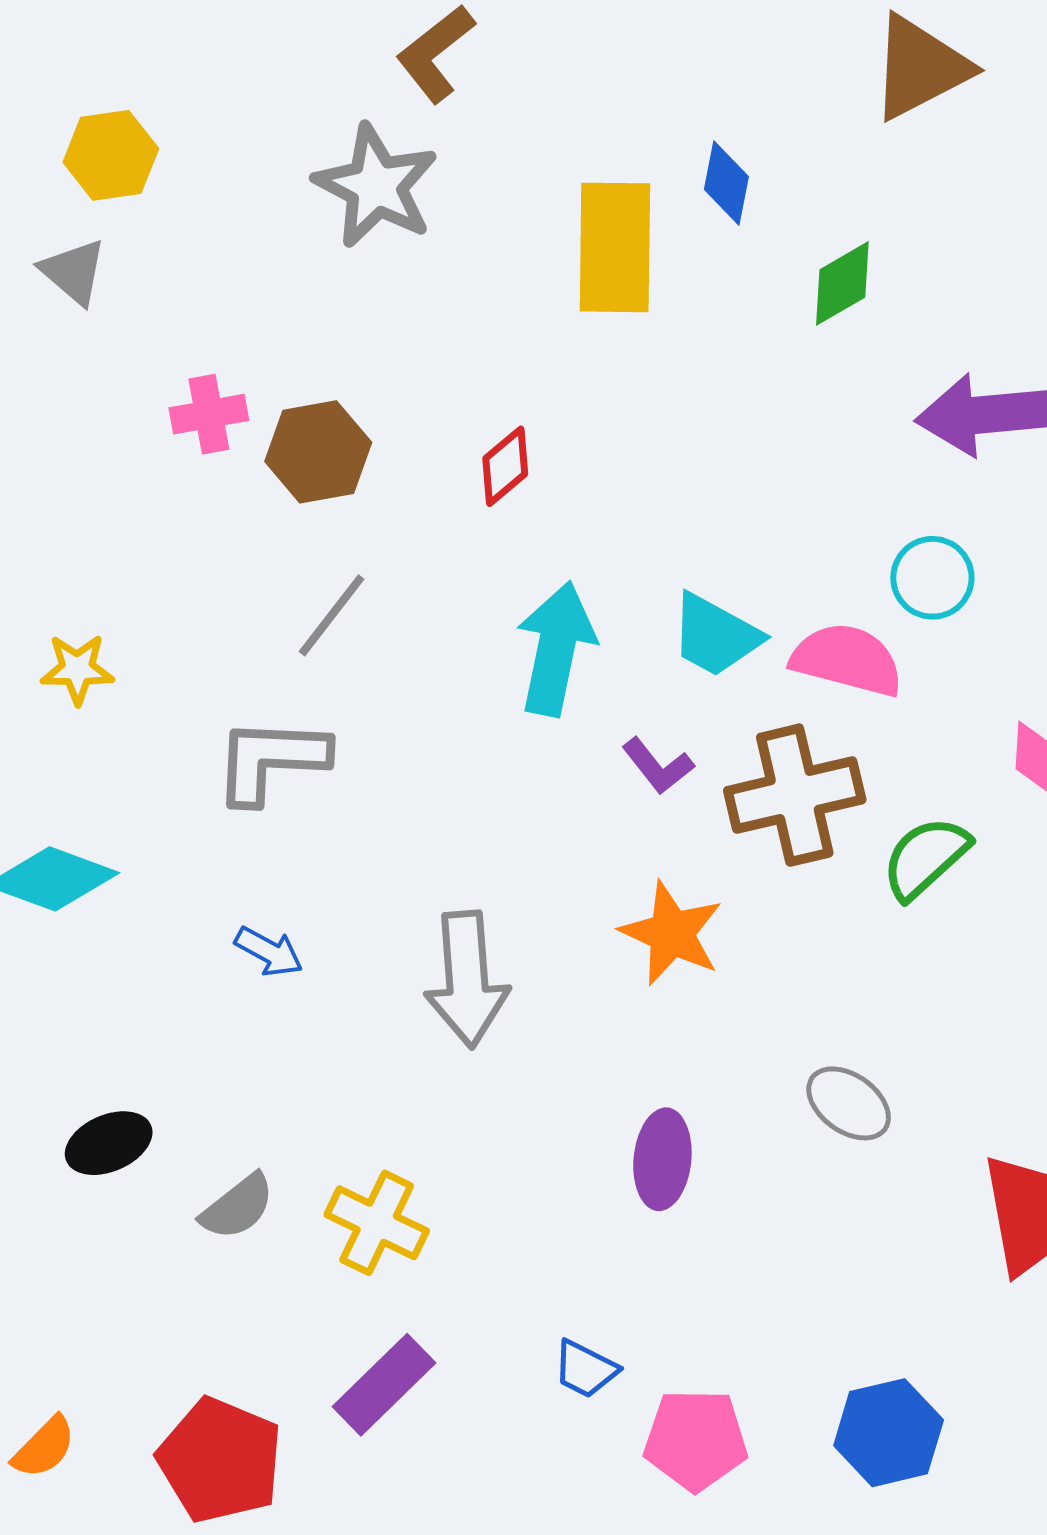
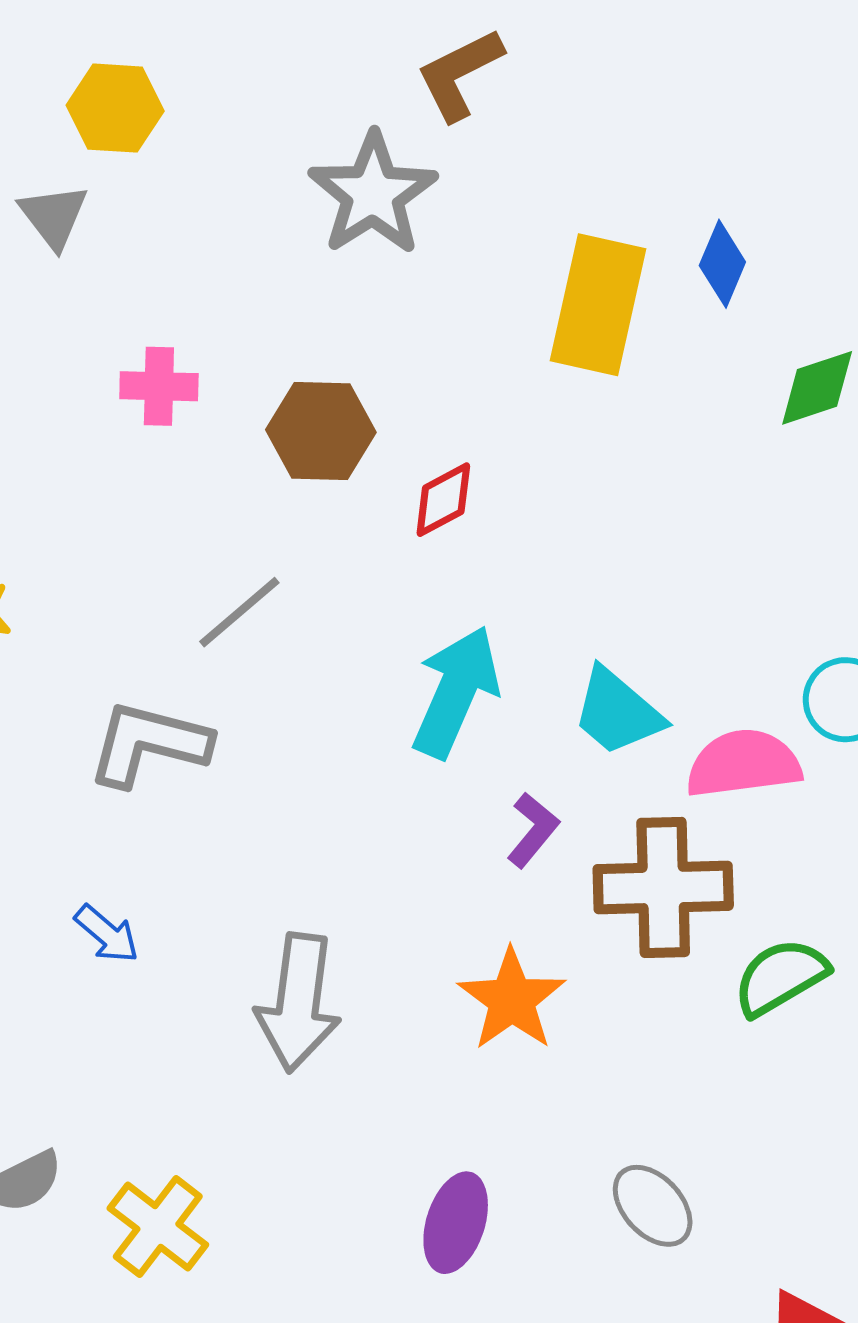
brown hexagon: (318, 452) -> (321, 431), moved
pink semicircle: (847, 660) -> (743, 764), turned -34
purple L-shape: (658, 766) -> (533, 830), turned -114

